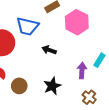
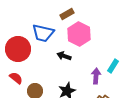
pink hexagon: (77, 22) -> (79, 34), moved

